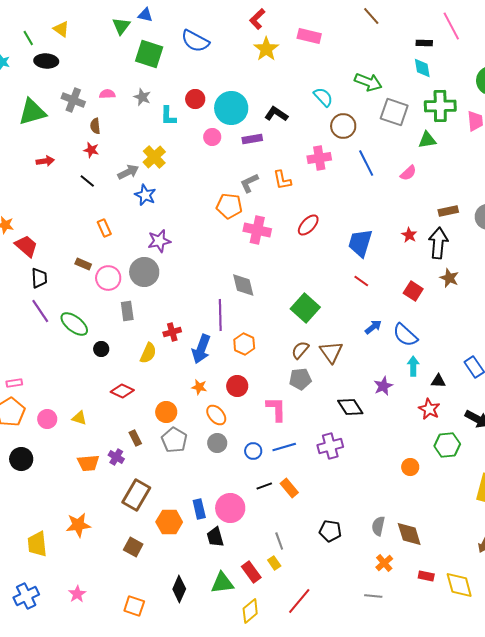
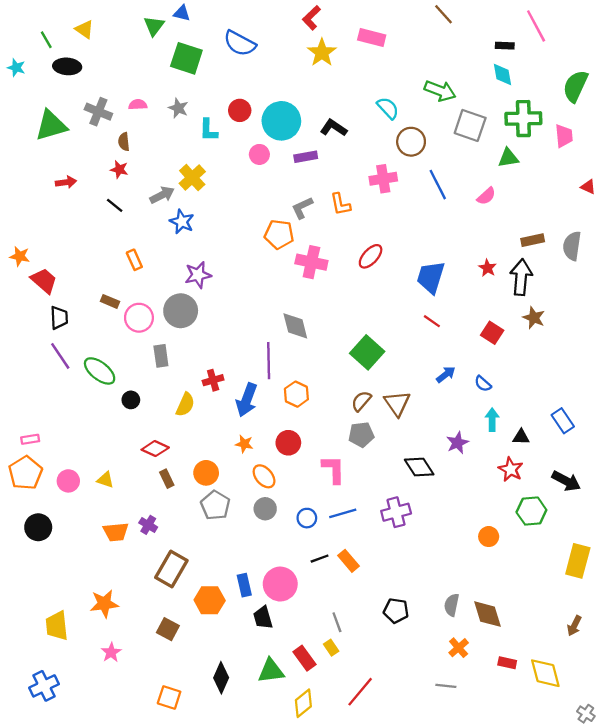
blue semicircle: (405, 335) -> (483, 384), size x0.6
brown rectangle: (135, 438) -> (167, 479), moved
pink star: (77, 594) -> (111, 652), moved

